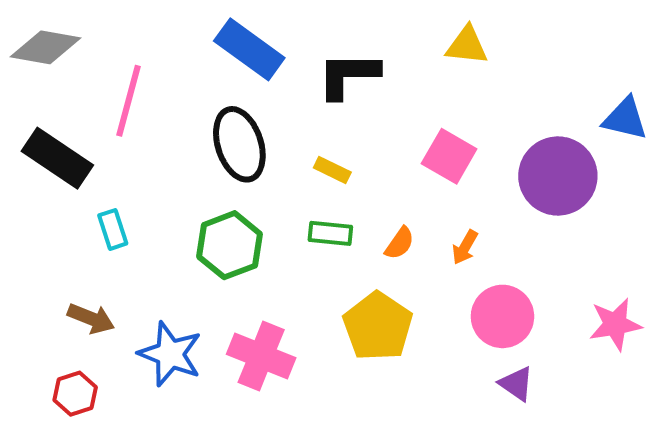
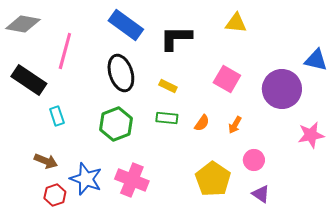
pink circle: (502, 316) -> (254, 160), size x0.7
pink star: (615, 324) -> (311, 135), moved
yellow pentagon: (378, 326) -> (213, 179), moved
red hexagon: (75, 394) -> (55, 195), moved

